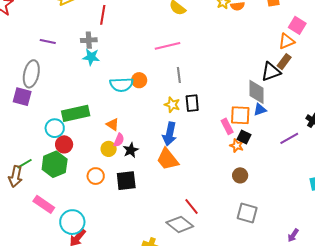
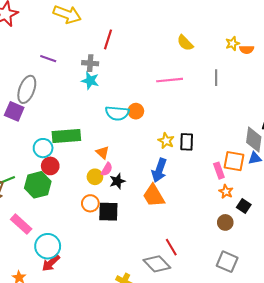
gray line: (179, 75) -> (216, 78), moved
black square: (244, 137) -> (244, 206), moved
orange circle: (96, 176) -> (90, 203), moved

